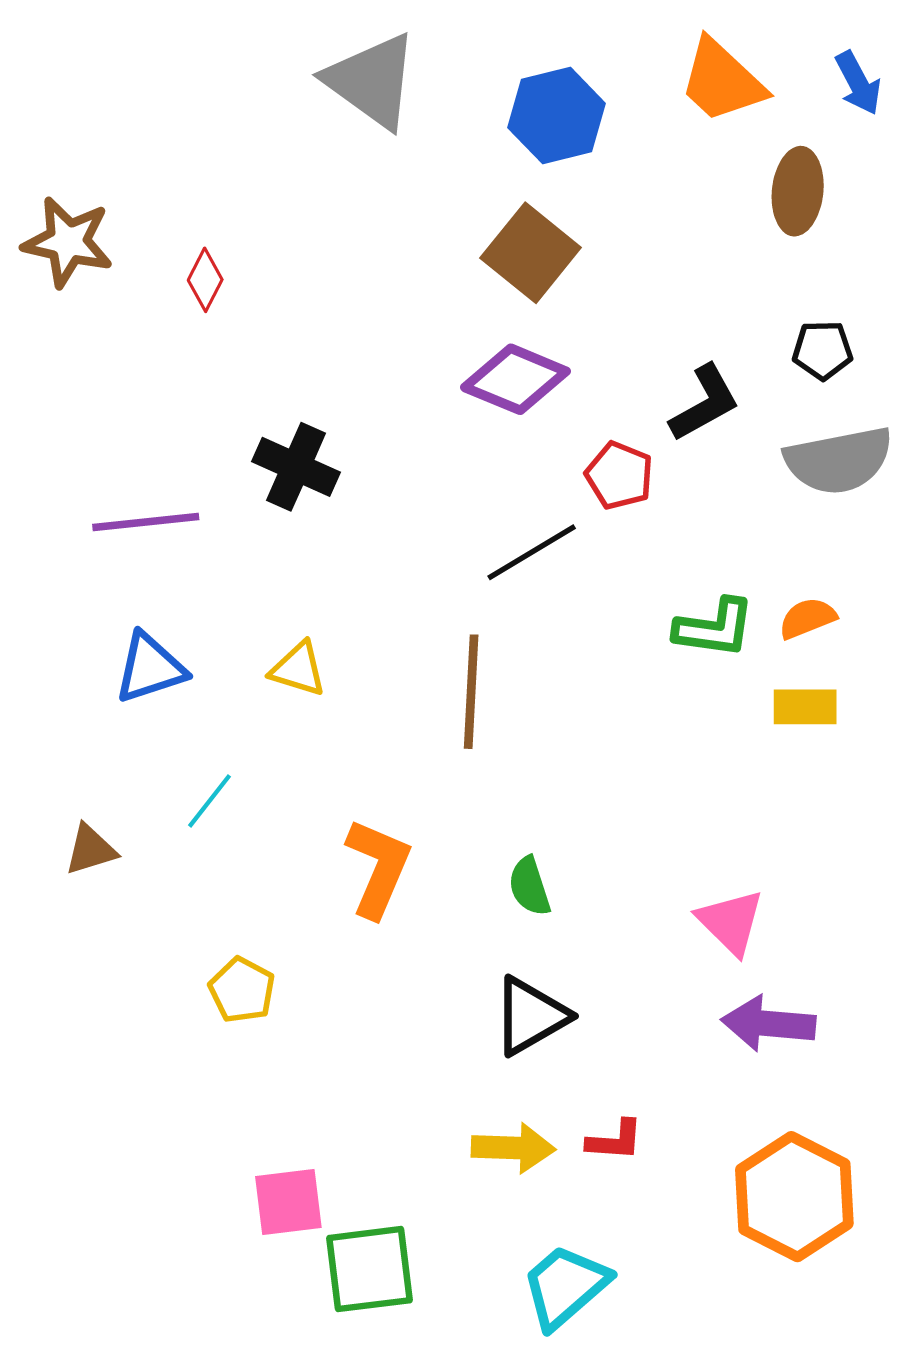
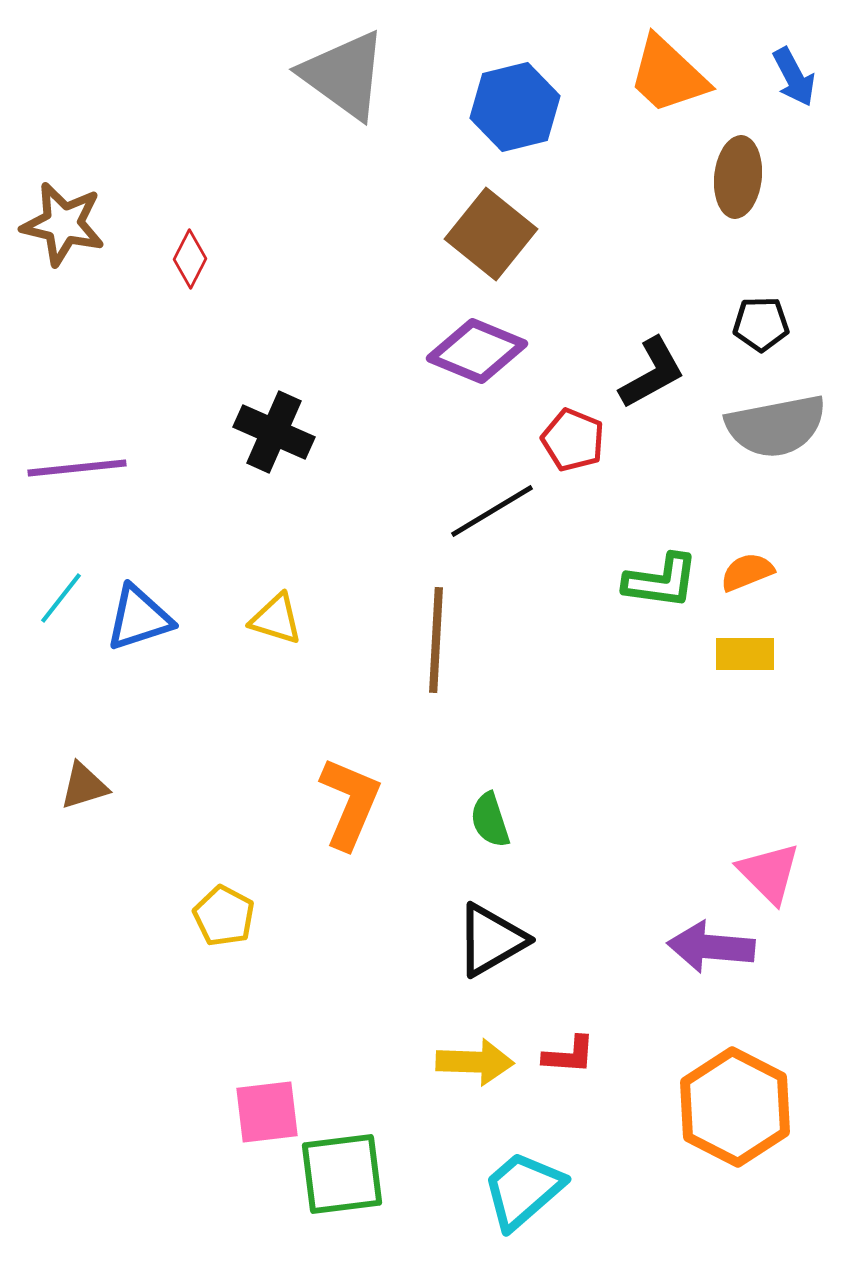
purple line: (146, 522) -> (77, 468), moved
cyan line: (210, 801) -> (61, 598), moved
pink triangle: (731, 922) -> (769, 873), moved

